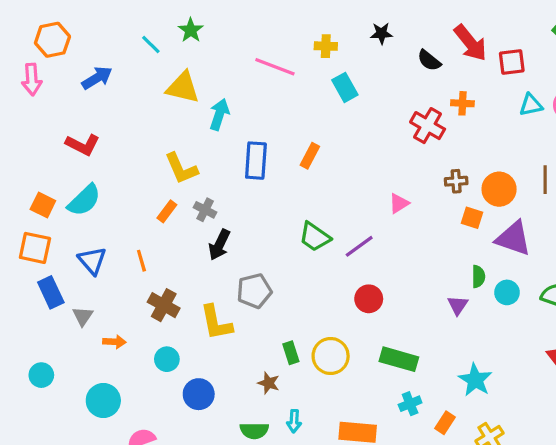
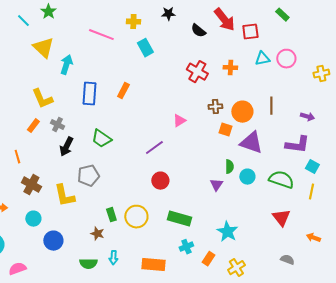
yellow triangle: (183, 87) -> (43, 48), turned 30
orange cross: (462, 103) -> (230, 68), moved
green trapezoid: (315, 237) -> (101, 139), moved

